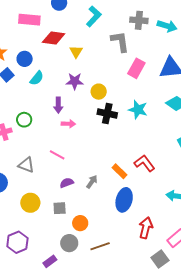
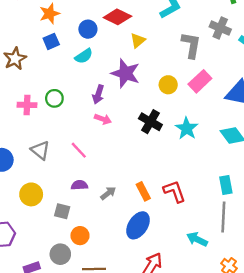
blue circle: (25, 59) -> (88, 29), moved
purple star: (75, 81) -> (126, 73), size x1.4
yellow circle: (99, 92) -> (168, 85), moved

